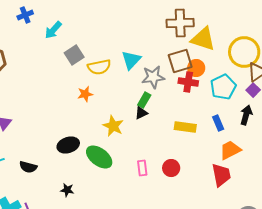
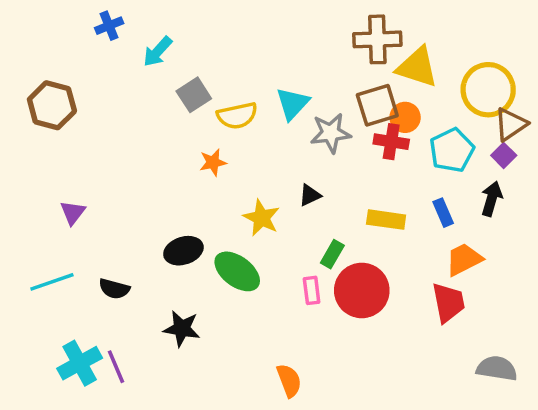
green rectangle: (144, 100) -> (332, 254), moved
red circle: (171, 168) -> (362, 290), size x1.8
black star: (67, 190) -> (182, 329), size x1.5

